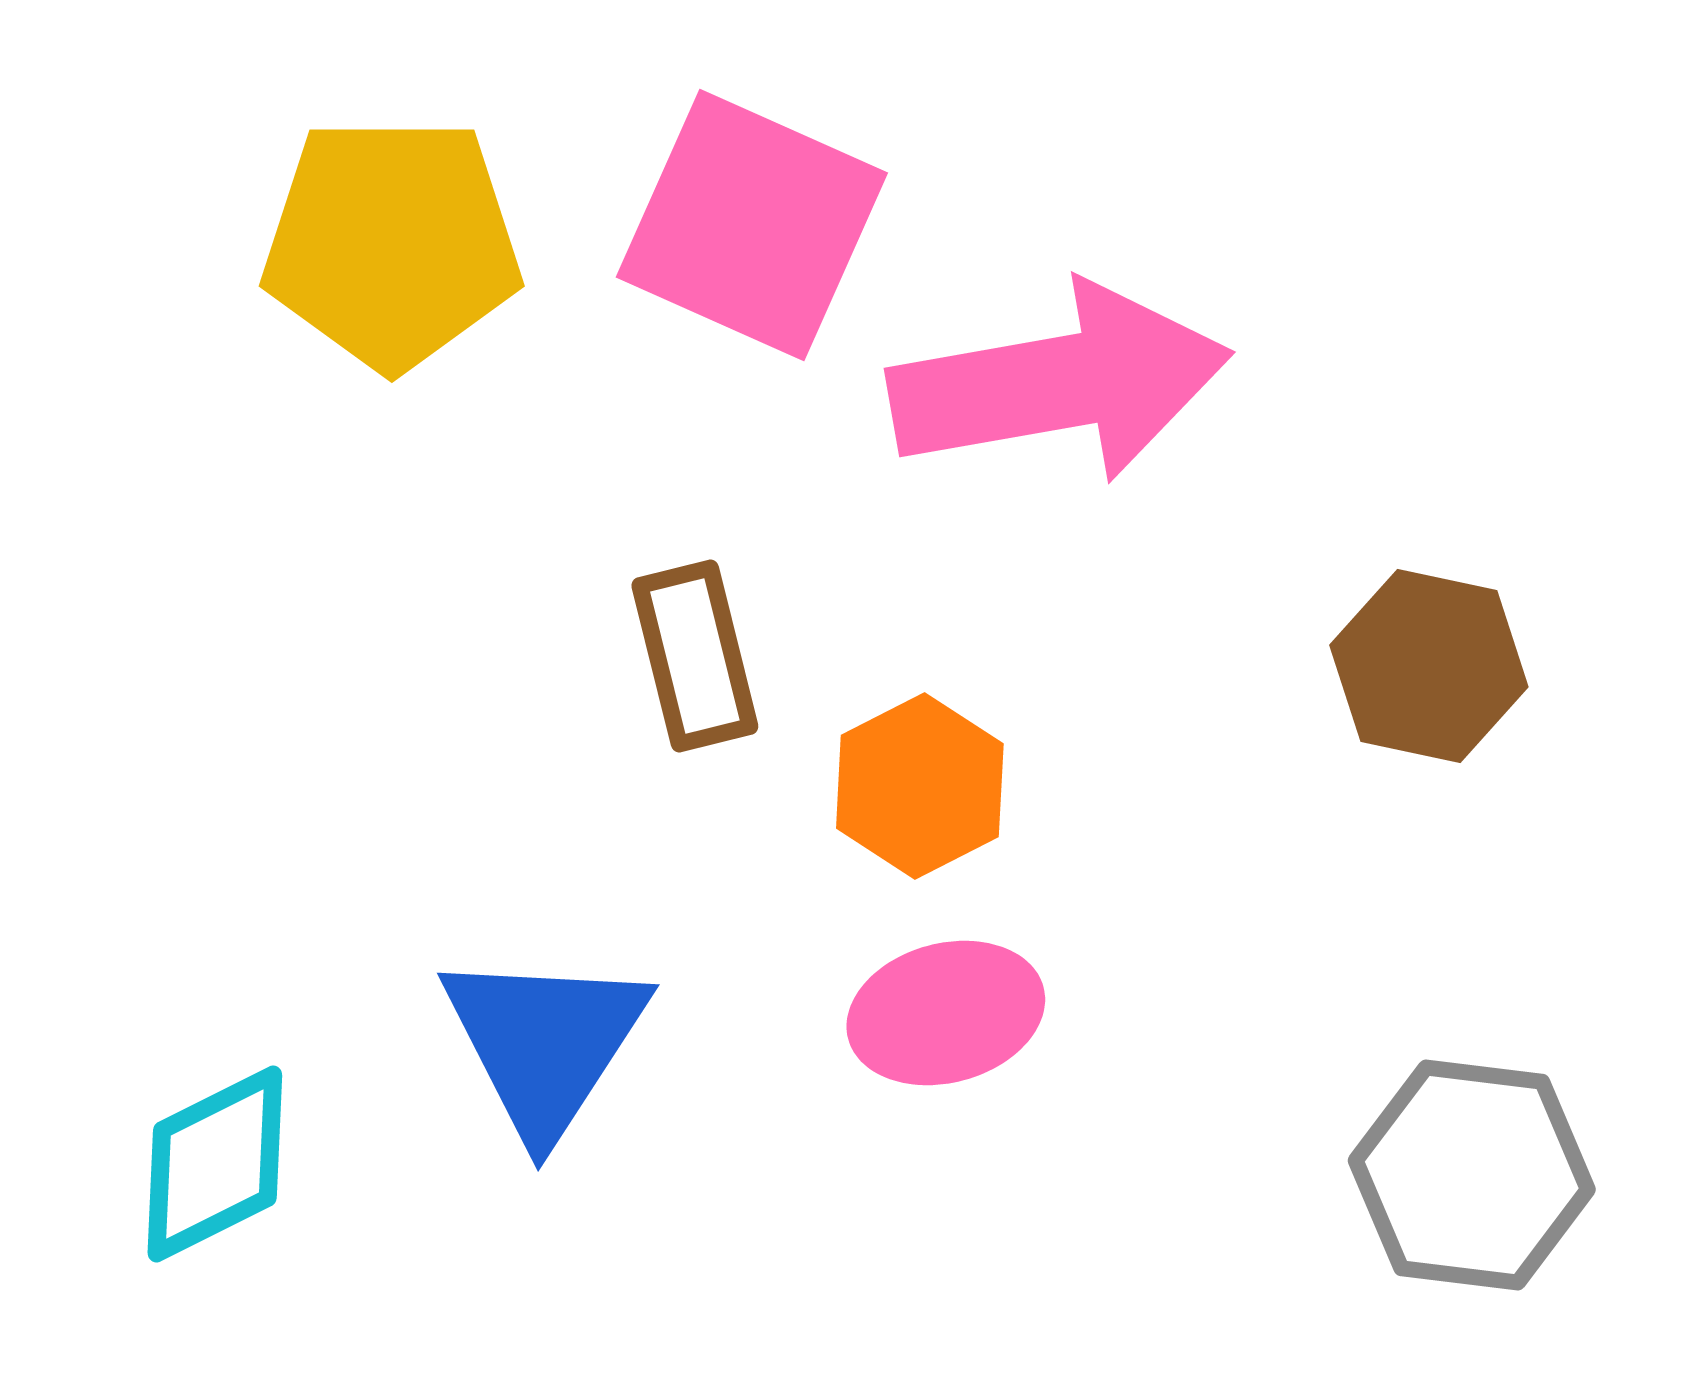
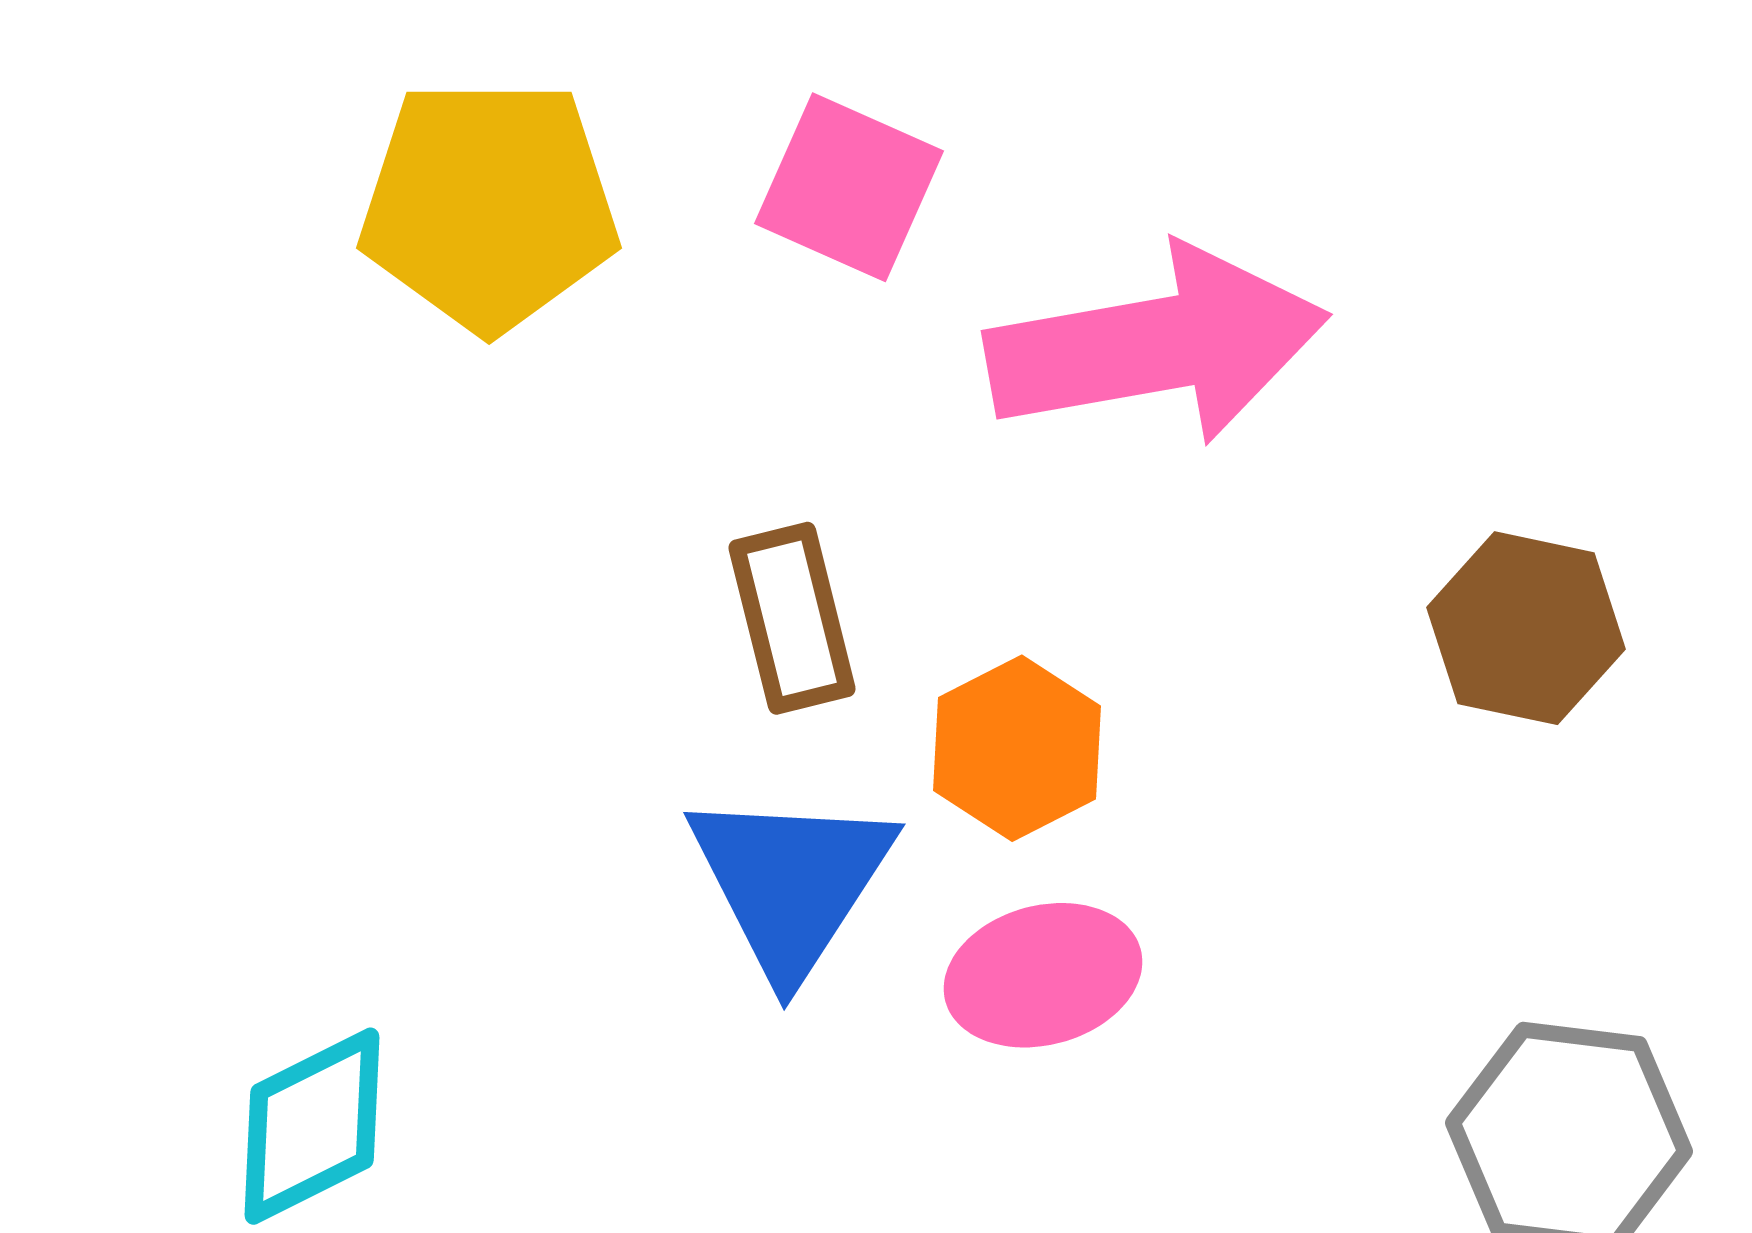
pink square: (752, 225) -> (849, 187), size x0.7
blue triangle: (545, 1043) -> (791, 882), moved

